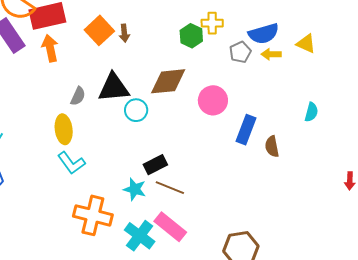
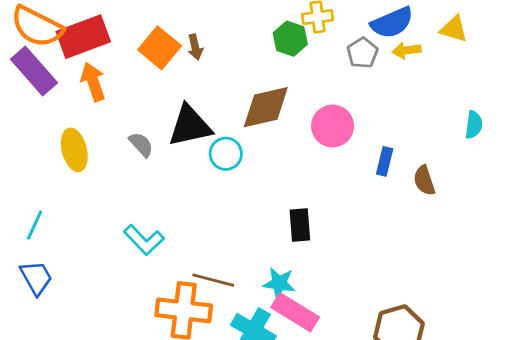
gray semicircle: (78, 96) -> (141, 145), turned -60
yellow ellipse: (64, 129) -> (74, 150), moved
blue rectangle: (246, 130) -> (385, 161), size x0.7
black rectangle: (155, 165) -> (300, 225), moved, turned -60
brown line: (170, 188) -> (213, 280), moved
cyan star: (135, 189) -> (279, 283), moved

